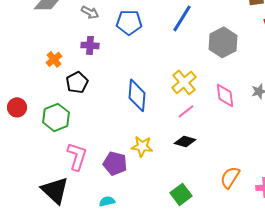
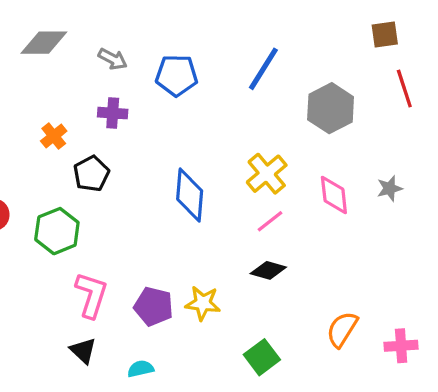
yellow star: (142, 146) -> (203, 303), moved
black triangle: (55, 190) -> (83, 351), moved, size x0.6

